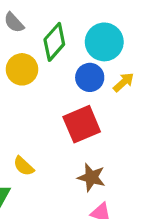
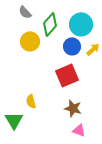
yellow semicircle: (24, 166) -> (31, 101), turned 32

